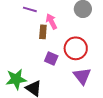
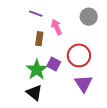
brown rectangle: (43, 32) -> (39, 39), moved
green star: (16, 79) -> (37, 70), moved, turned -30

